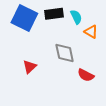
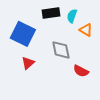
cyan semicircle: (76, 17) -> (72, 16), turned -136
blue square: (24, 18) -> (23, 34), moved

